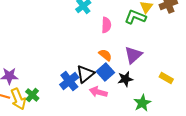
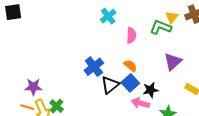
purple triangle: (133, 55) -> (173, 62), moved
blue cross: (69, 81) -> (94, 67), moved
pink arrow: (98, 92) -> (140, 103), moved

